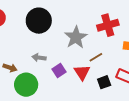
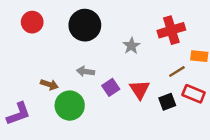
gray star: (76, 37) -> (131, 46), size x0.6
brown line: (96, 57) -> (177, 71), moved

